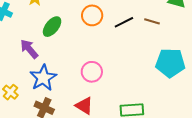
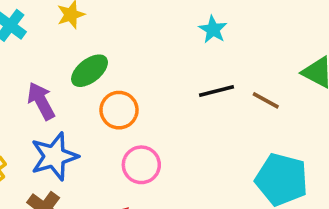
orange circle: (92, 15) -> (119, 110), moved

